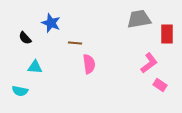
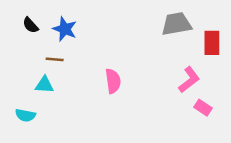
black semicircle: (25, 38) -> (30, 25), moved
brown line: (75, 43) -> (55, 59), moved

